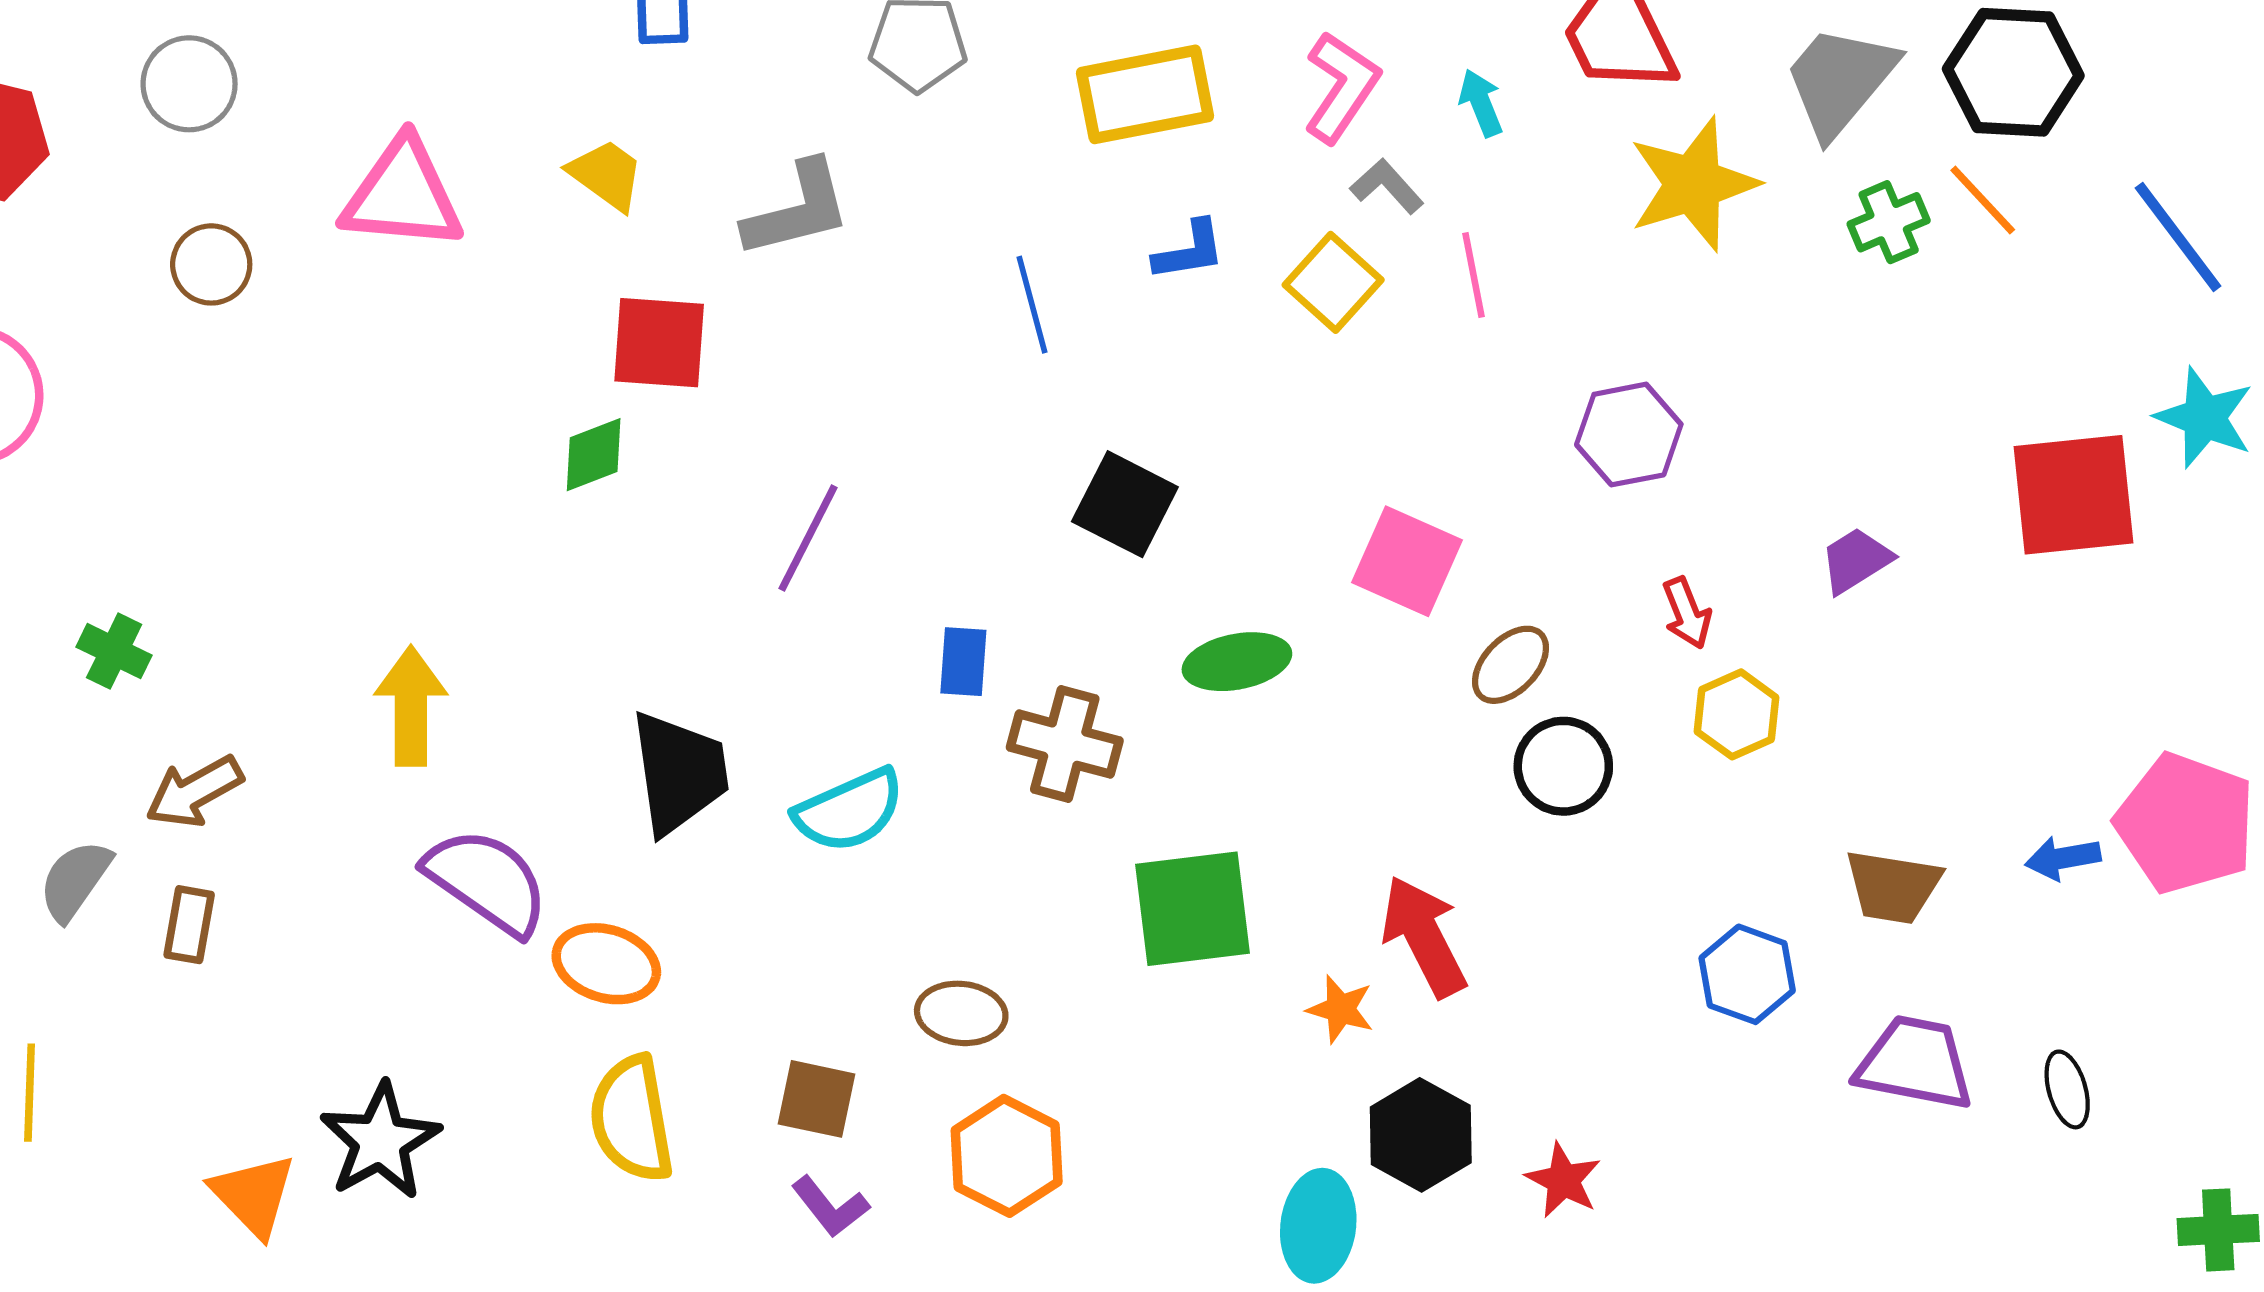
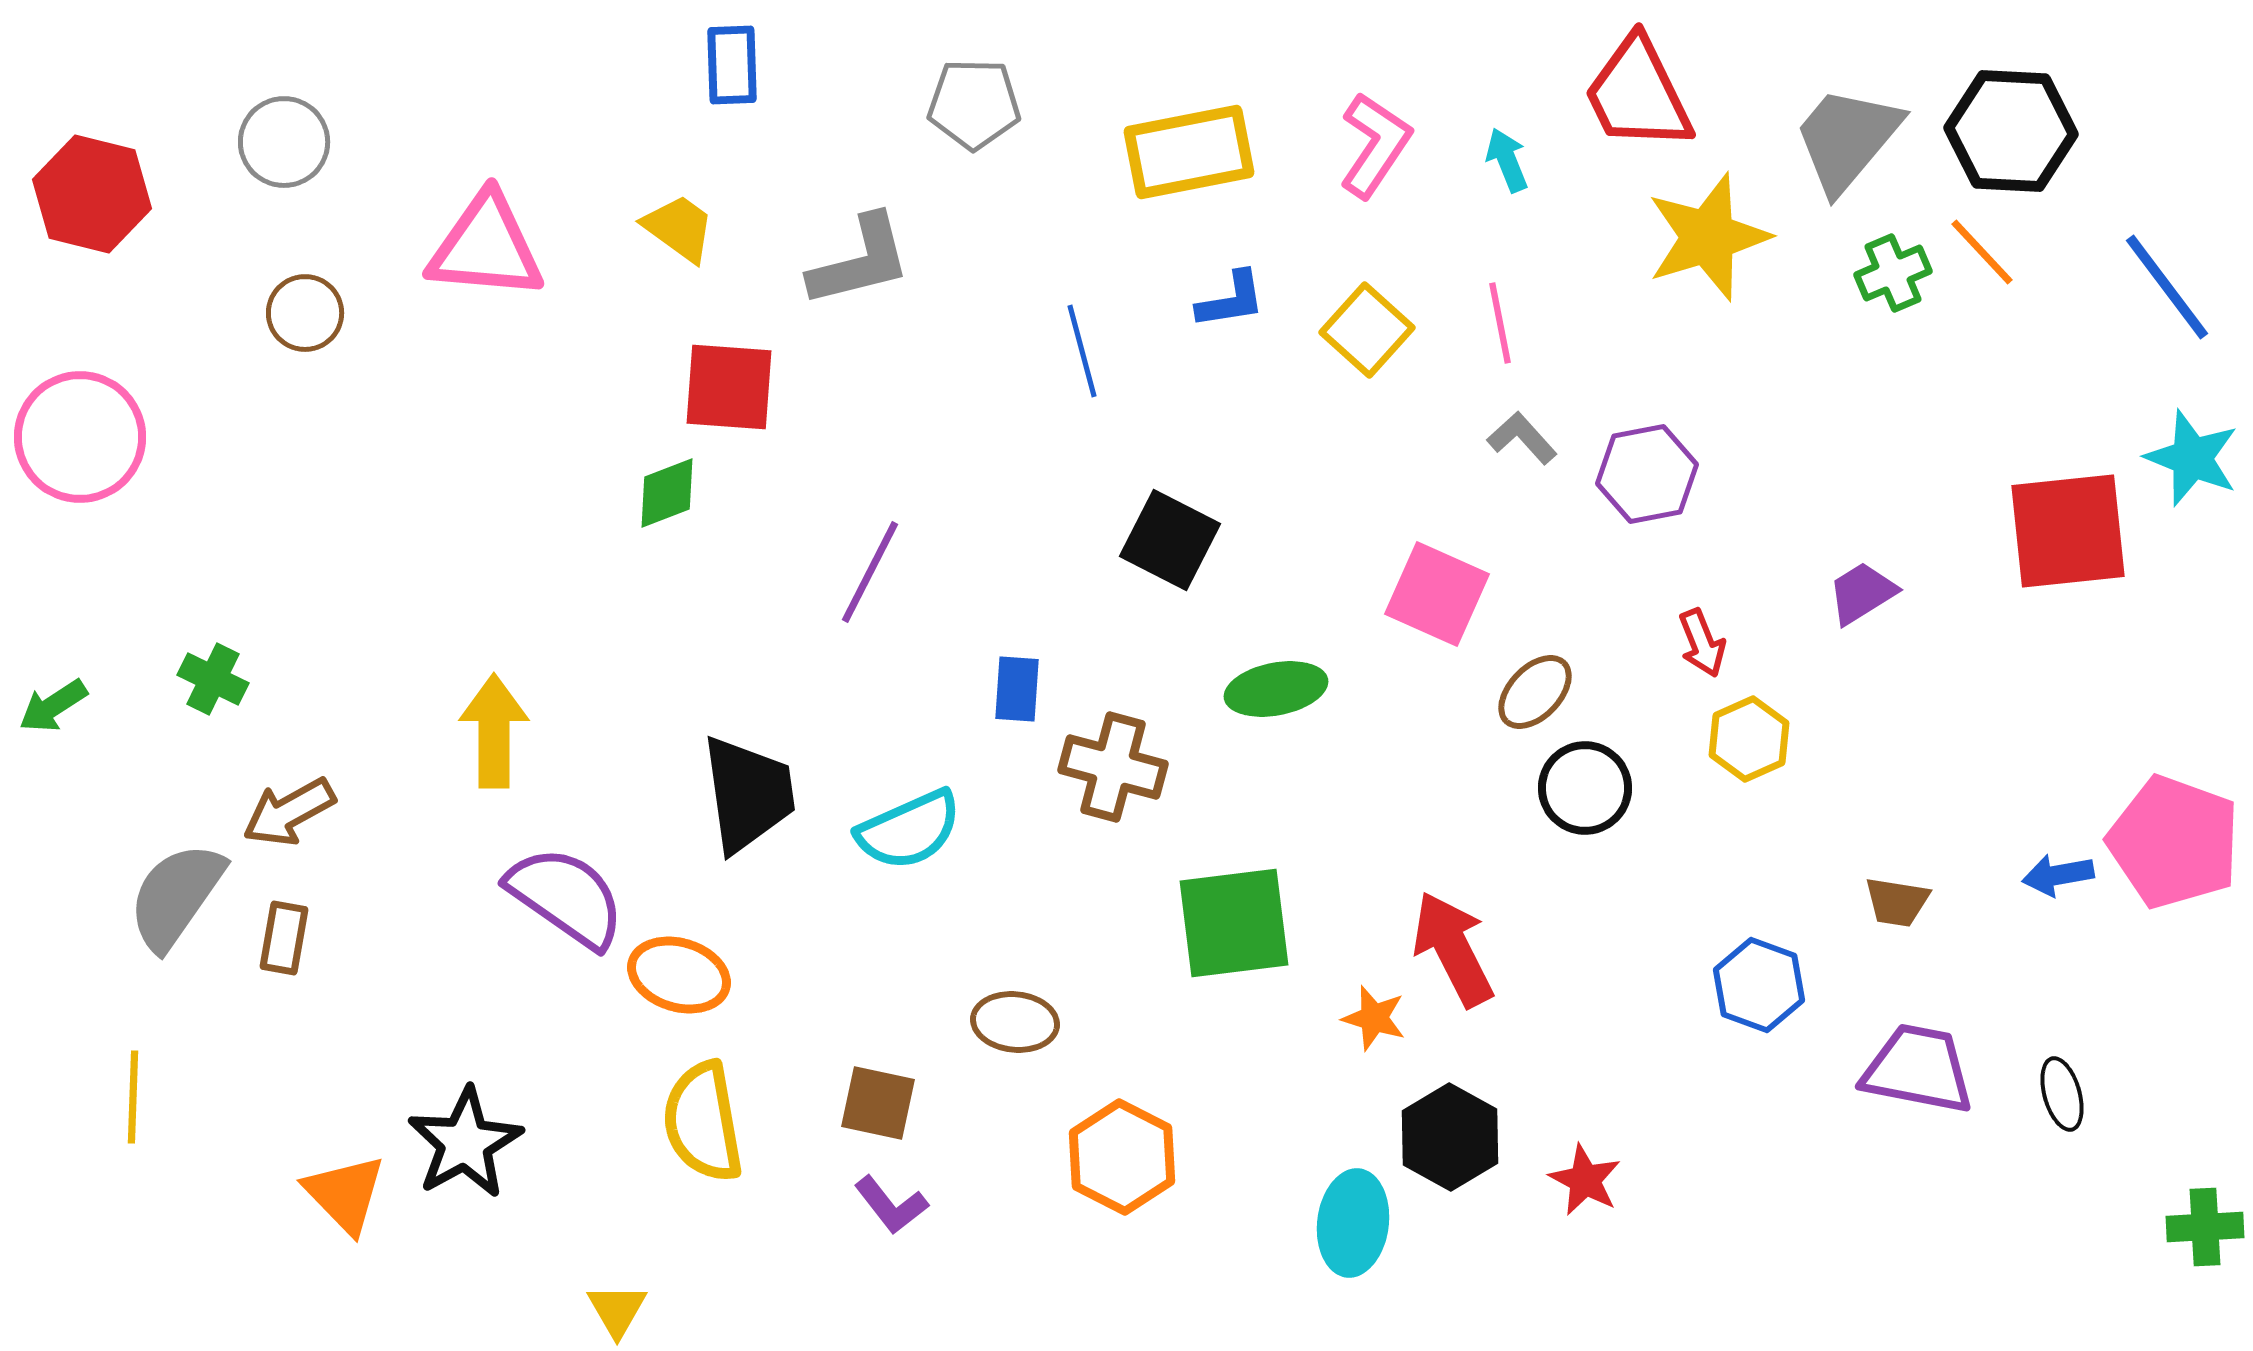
gray L-shape: (1387, 186) -> (1522, 438), moved
gray semicircle: (75, 880) -> (176, 896), size x1.4
brown trapezoid: (1893, 887) -> (1897, 902), size x0.7
orange hexagon: (1007, 1156) -> (1122, 1157), moved

